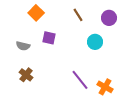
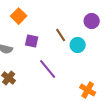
brown line: (78, 15) -> (61, 35), moved
purple line: (80, 80) -> (48, 69), moved

